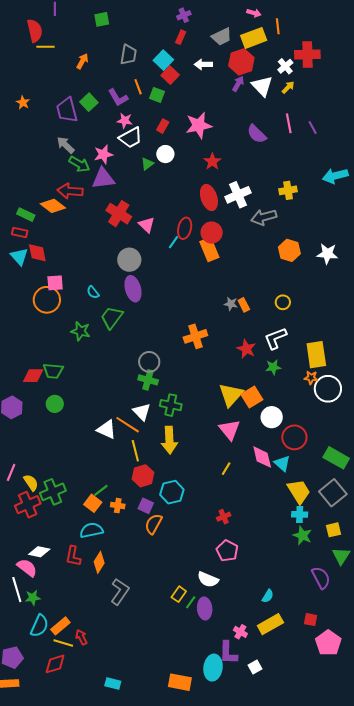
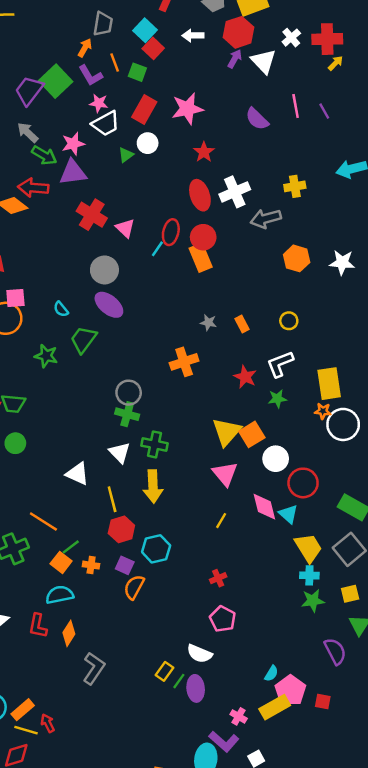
red cross: (307, 55) -> (327, 39), moved
orange arrow: (82, 61) -> (85, 48), moved
yellow arrow: (288, 87) -> (335, 63), moved
green square: (89, 102) -> (56, 81), size x1.5
purple trapezoid: (67, 110) -> (29, 90), turned 52
red rectangle: (163, 126) -> (144, 109), size x1.6
purple ellipse: (133, 289) -> (109, 305), turned -35
gray star: (231, 304) -> (208, 322), moved
orange line: (128, 425) -> (43, 521), moved
green star: (302, 535) -> (313, 601), turned -30
pink pentagon: (328, 643) -> (290, 690), moved
purple L-shape: (228, 653) -> (224, 741), turned -50

